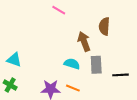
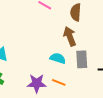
brown semicircle: (104, 26) -> (76, 12), moved

